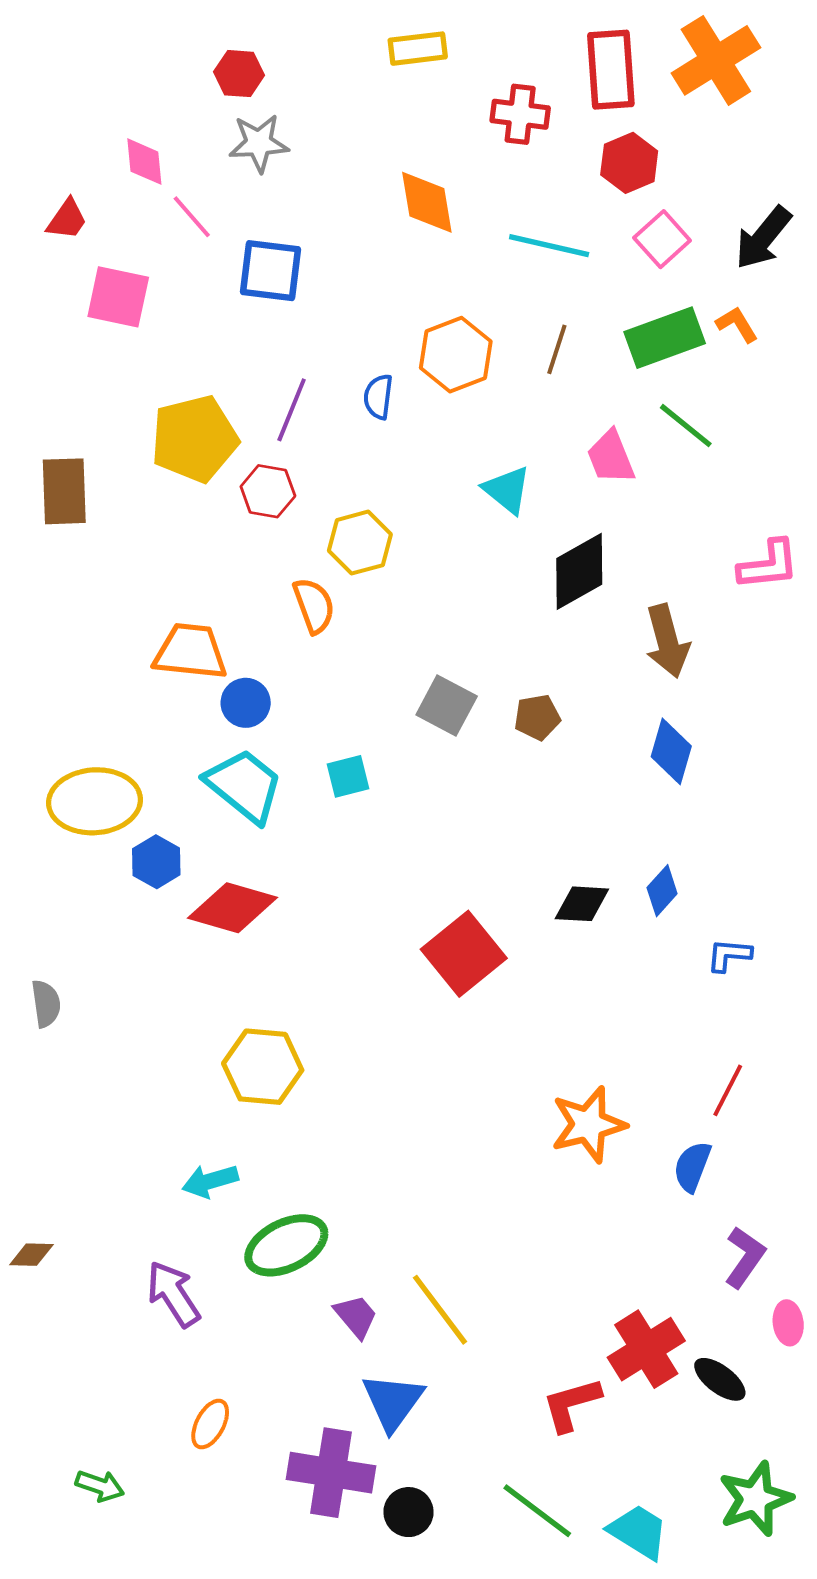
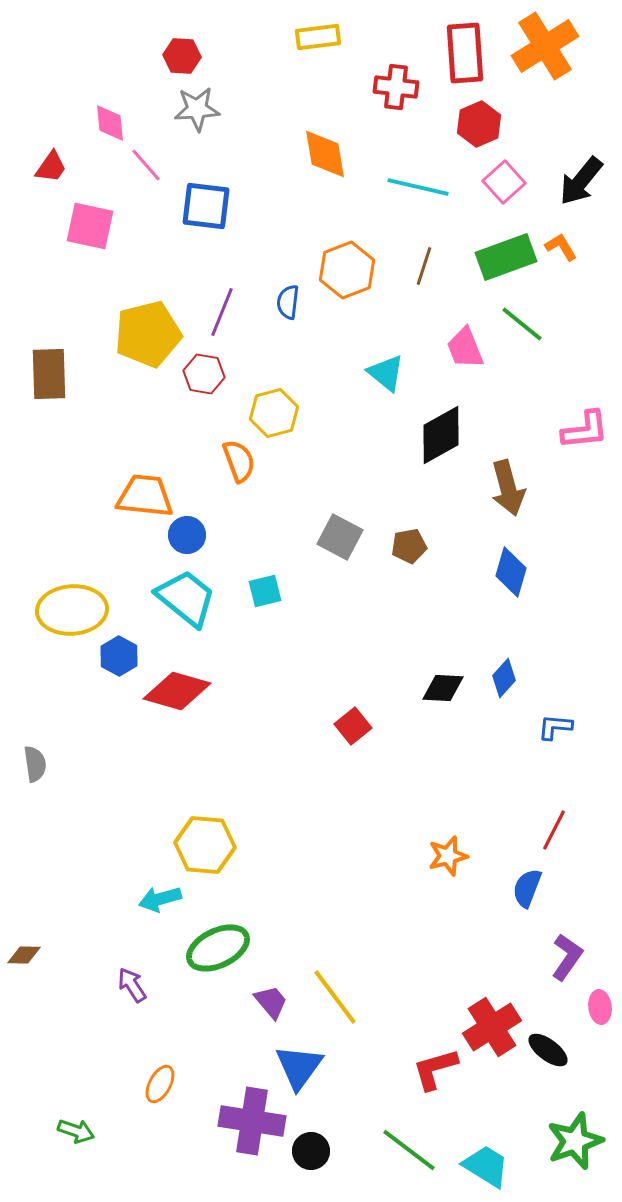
red square: (464, 954) -> (353, 726), size x0.6
yellow hexagon: (263, 1067) -> (205, 845), moved
orange star: (588, 1124) -> (448, 856), size x0.7
purple arrow: (173, 1294) -> (132, 985), size x0.7

